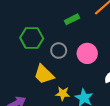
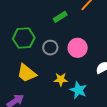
yellow trapezoid: (44, 74) -> (27, 73), moved
yellow star: (63, 94) -> (61, 79), moved

